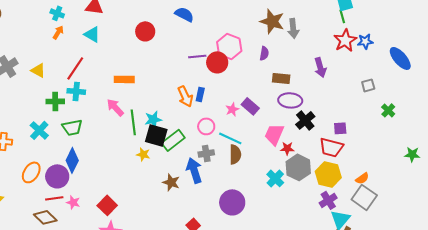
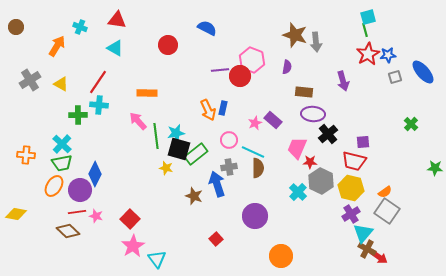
orange arrow: (58, 32) -> (57, 46), moved, size x1.5
gray square: (368, 85) -> (395, 77), moved
green trapezoid: (72, 127) -> (62, 163), moved

